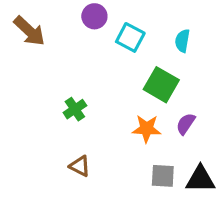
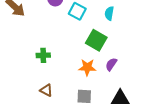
green cross: (75, 109) -> (43, 55), turned 32
gray square: (163, 176) -> (84, 96), moved

